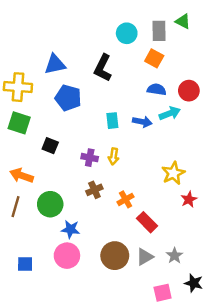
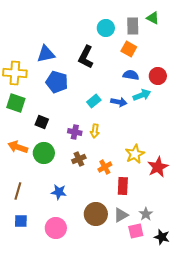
cyan rectangle: (112, 121) -> (94, 101), turned 56
yellow star: (173, 173) -> (135, 154), moved
red star: (189, 199) -> (158, 167), size x1.5
green circle: (50, 204) -> (44, 153), moved
brown line: (16, 207) -> (18, 191), moved
red rectangle: (147, 222) -> (123, 186), turned 48
pink circle: (67, 256) -> (56, 228), moved
pink square: (163, 293) -> (136, 231), moved

